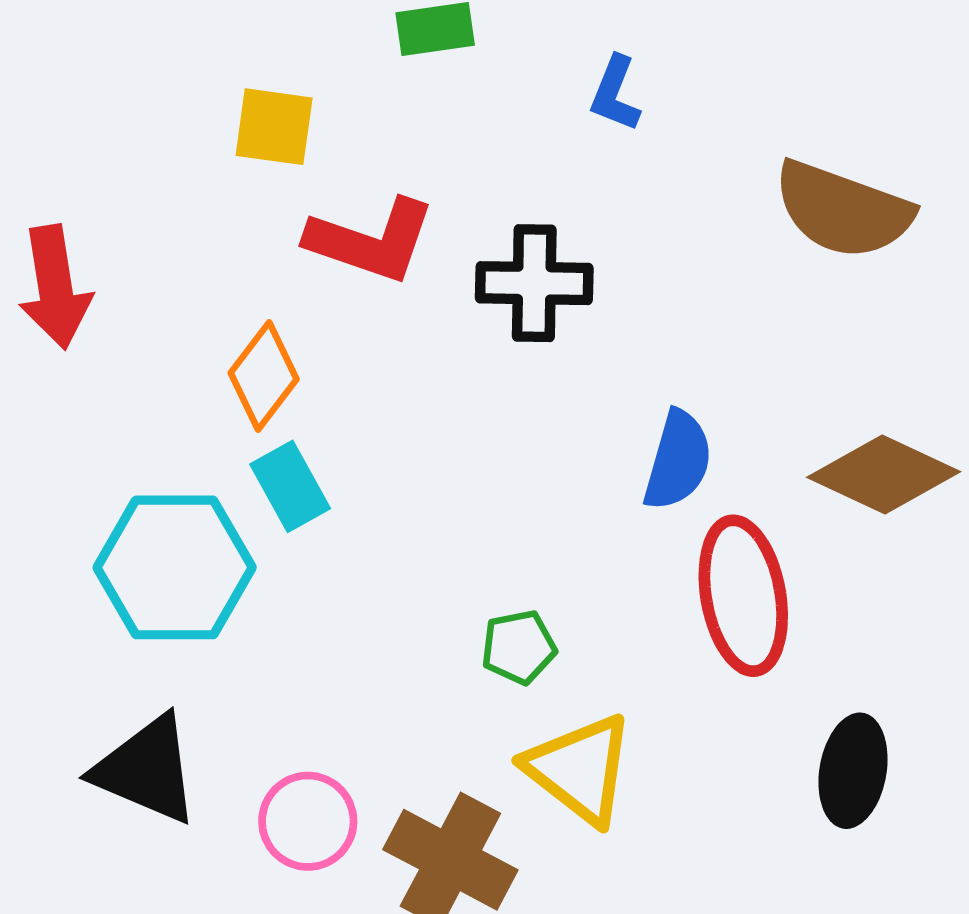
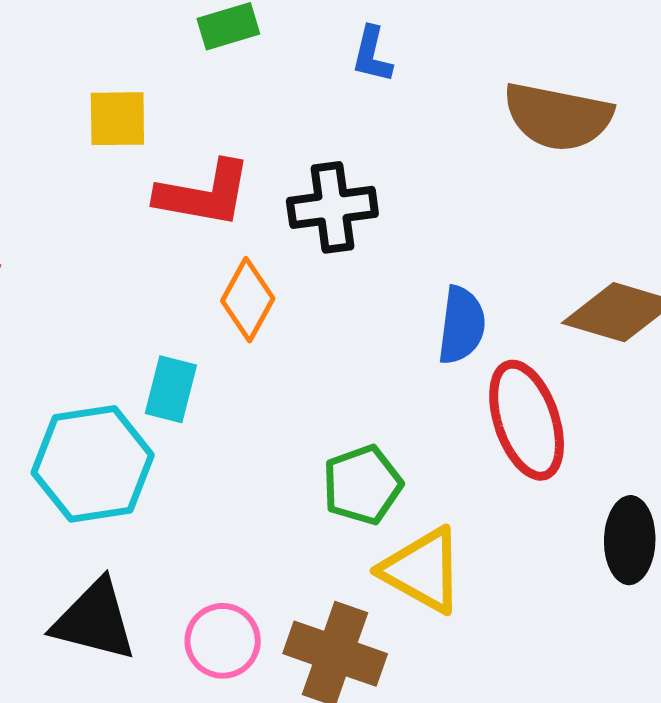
orange diamond: (264, 376) -> (248, 300), moved
cyan rectangle: (290, 486) -> (171, 389), turned 52
green pentagon: (519, 647) -> (362, 485), size x1.4

